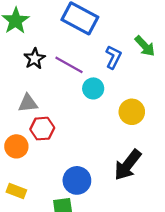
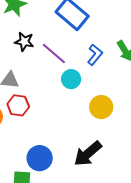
black star: (34, 59) -> (24, 42), turned 30

